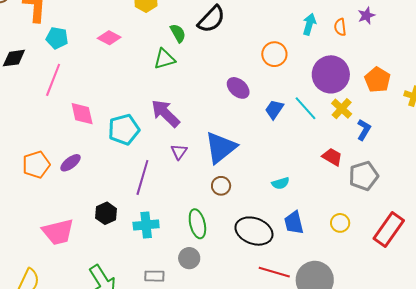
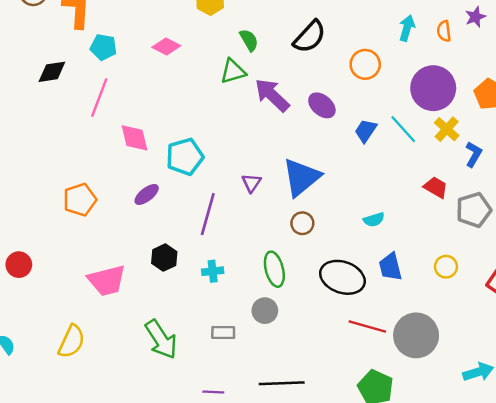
black semicircle: (211, 19) -> (310, 37), moved
purple arrow: (165, 113) -> (272, 95), moved
purple ellipse: (71, 163) -> (147, 194), moved
cyan cross: (146, 225) -> (213, 271), size x0.7

